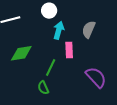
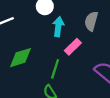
pink rectangle: (69, 50) -> (73, 47), turned 56

